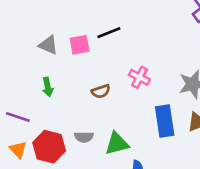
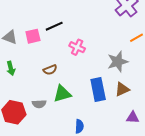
pink cross: (139, 77) -> (77, 47), moved
green triangle: (117, 144) -> (62, 94), moved

